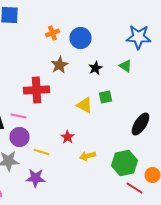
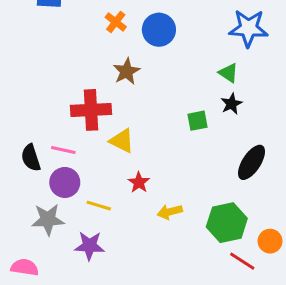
orange cross: (52, 33) -> (116, 22), turned -32
black star: (96, 68) -> (231, 104), moved
yellow triangle: (84, 105) -> (122, 141), moved

